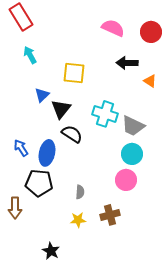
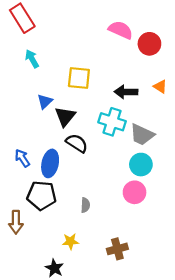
red circle: (151, 32) -> (149, 44), moved
black arrow: (127, 63) -> (126, 92), moved
brown cross: (110, 215) -> (117, 249), moved
yellow star: (78, 220) -> (70, 241), moved

